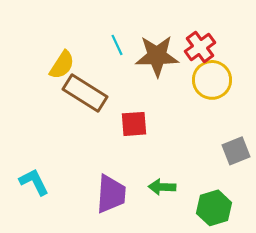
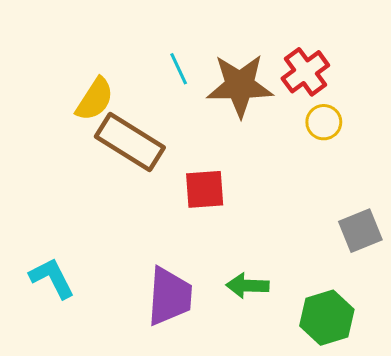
yellow circle: (212, 80) -> (324, 122), size x0.6

